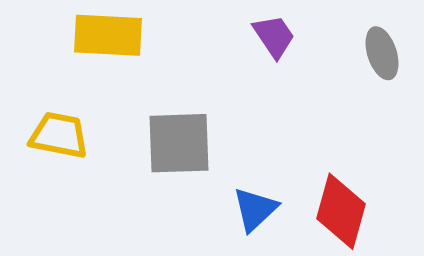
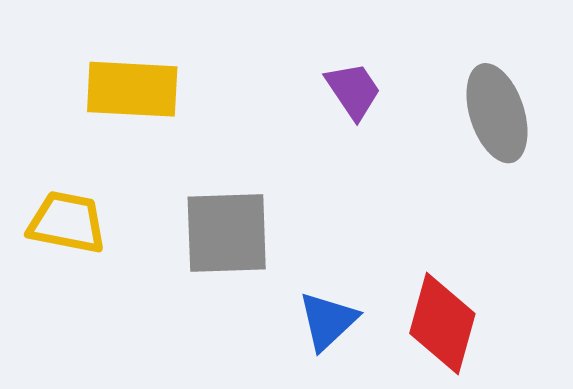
gray ellipse: (382, 53) -> (497, 113), size x1.4

